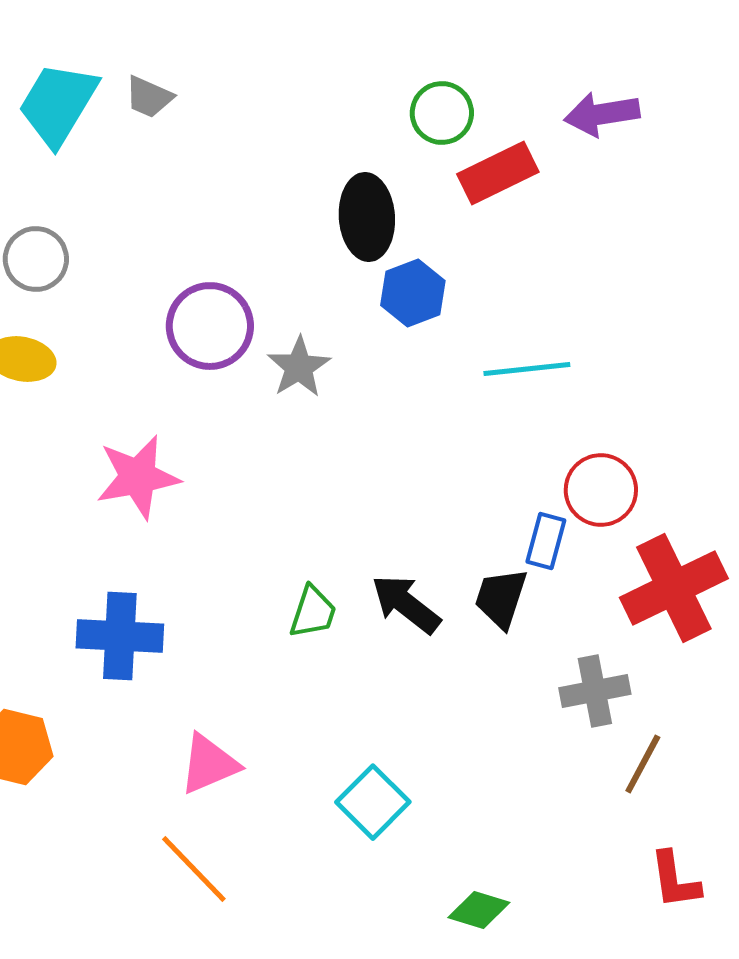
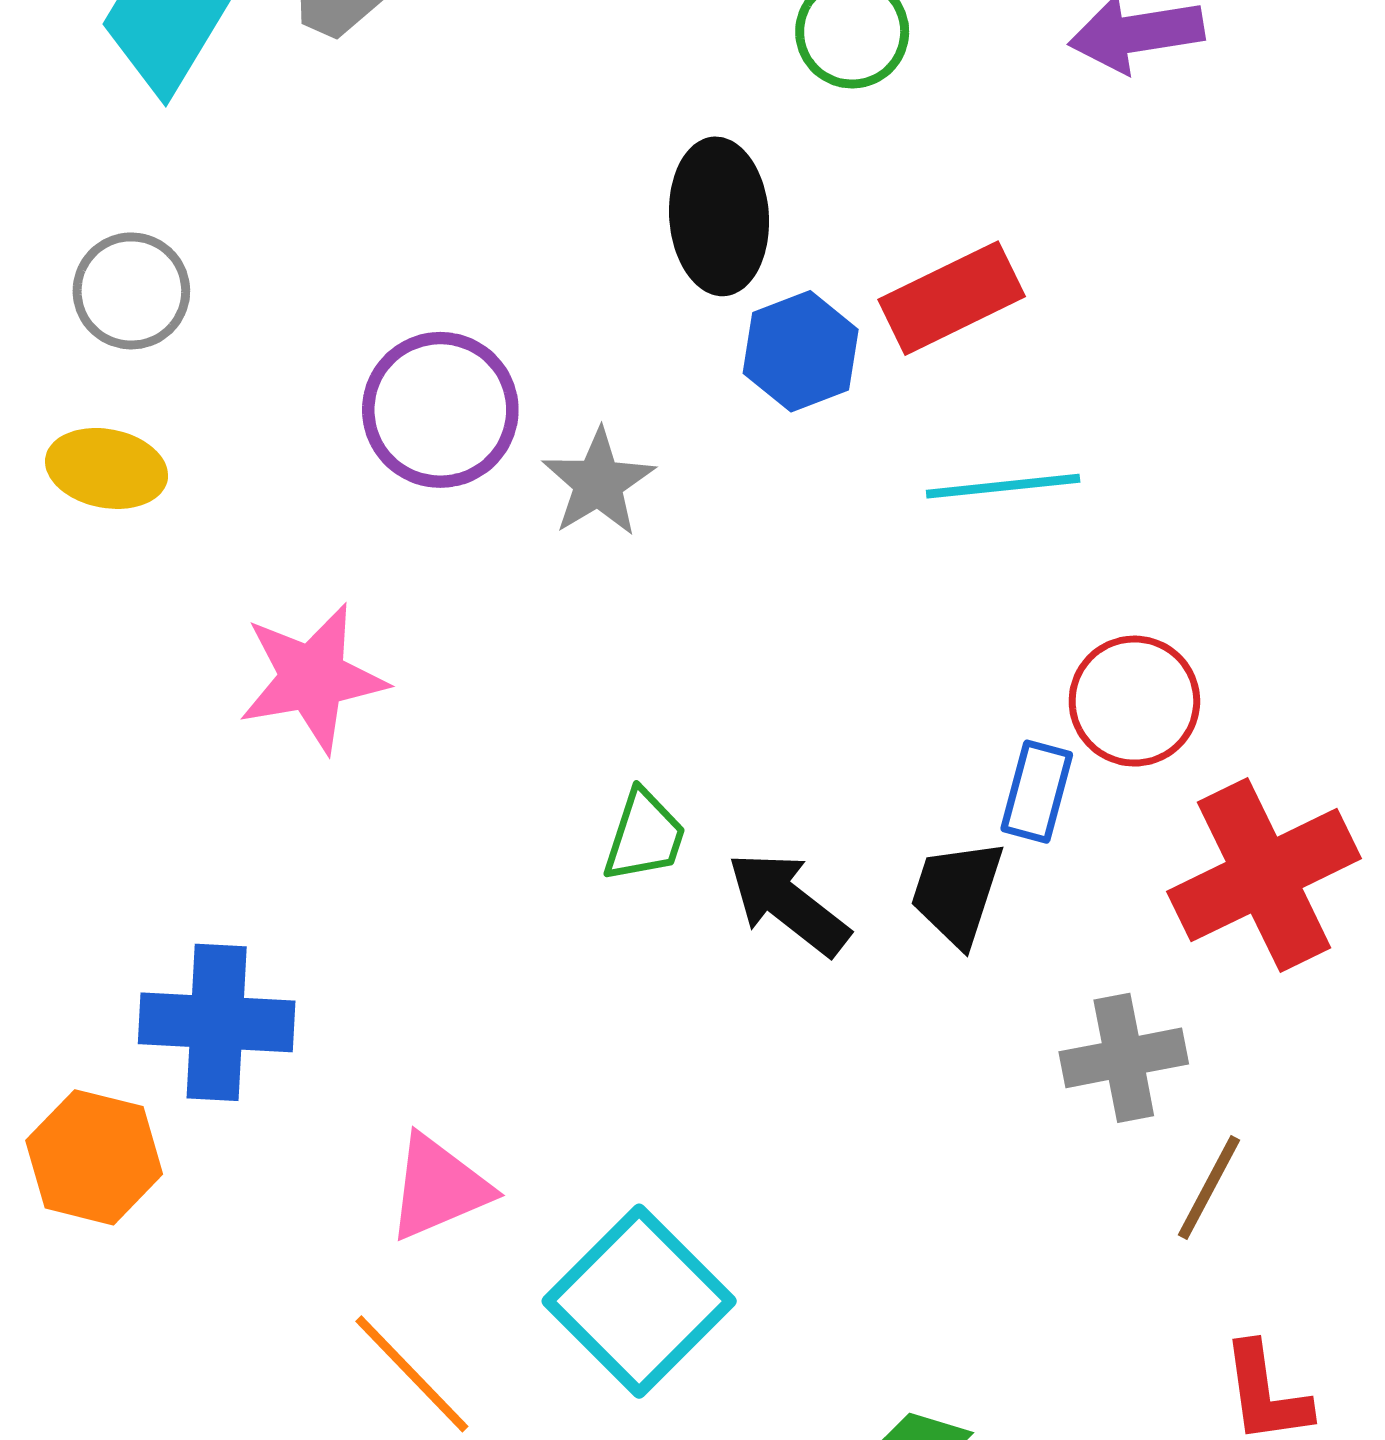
red rectangle: (498, 173) -> (952, 298), moved
green trapezoid: (313, 612) -> (644, 836), moved
blue cross: (120, 636) -> (217, 1022), moved
cyan square: (373, 802) -> (639, 1301), moved, size x1.4

